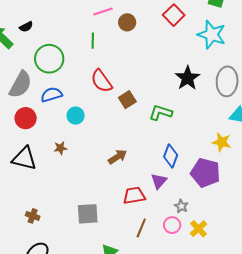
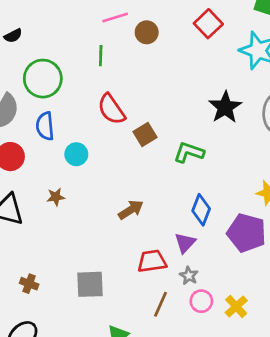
blue semicircle: (52, 95) -> (45, 126), turned -80
gray star: (181, 206) -> (189, 276), moved
brown cross: (33, 216) -> (29, 284), moved

